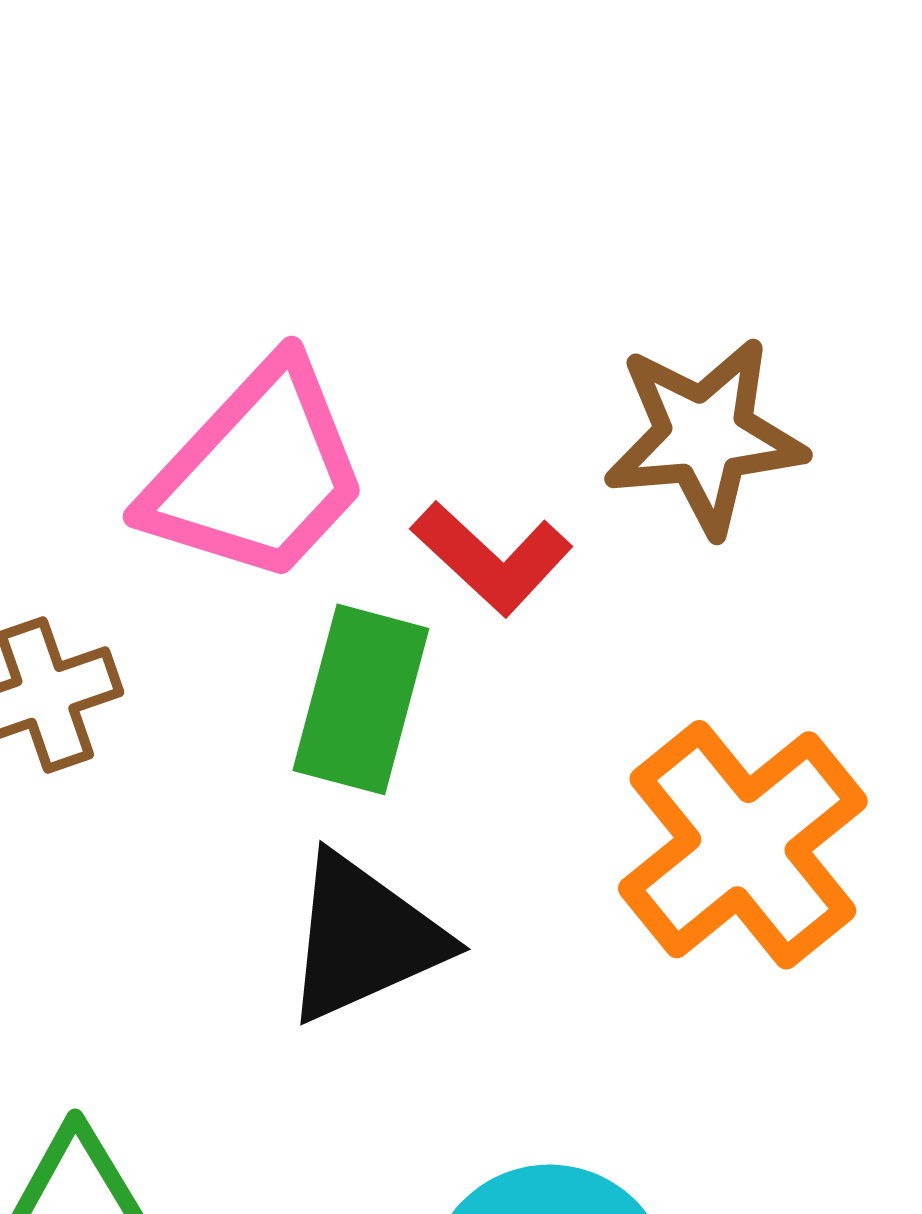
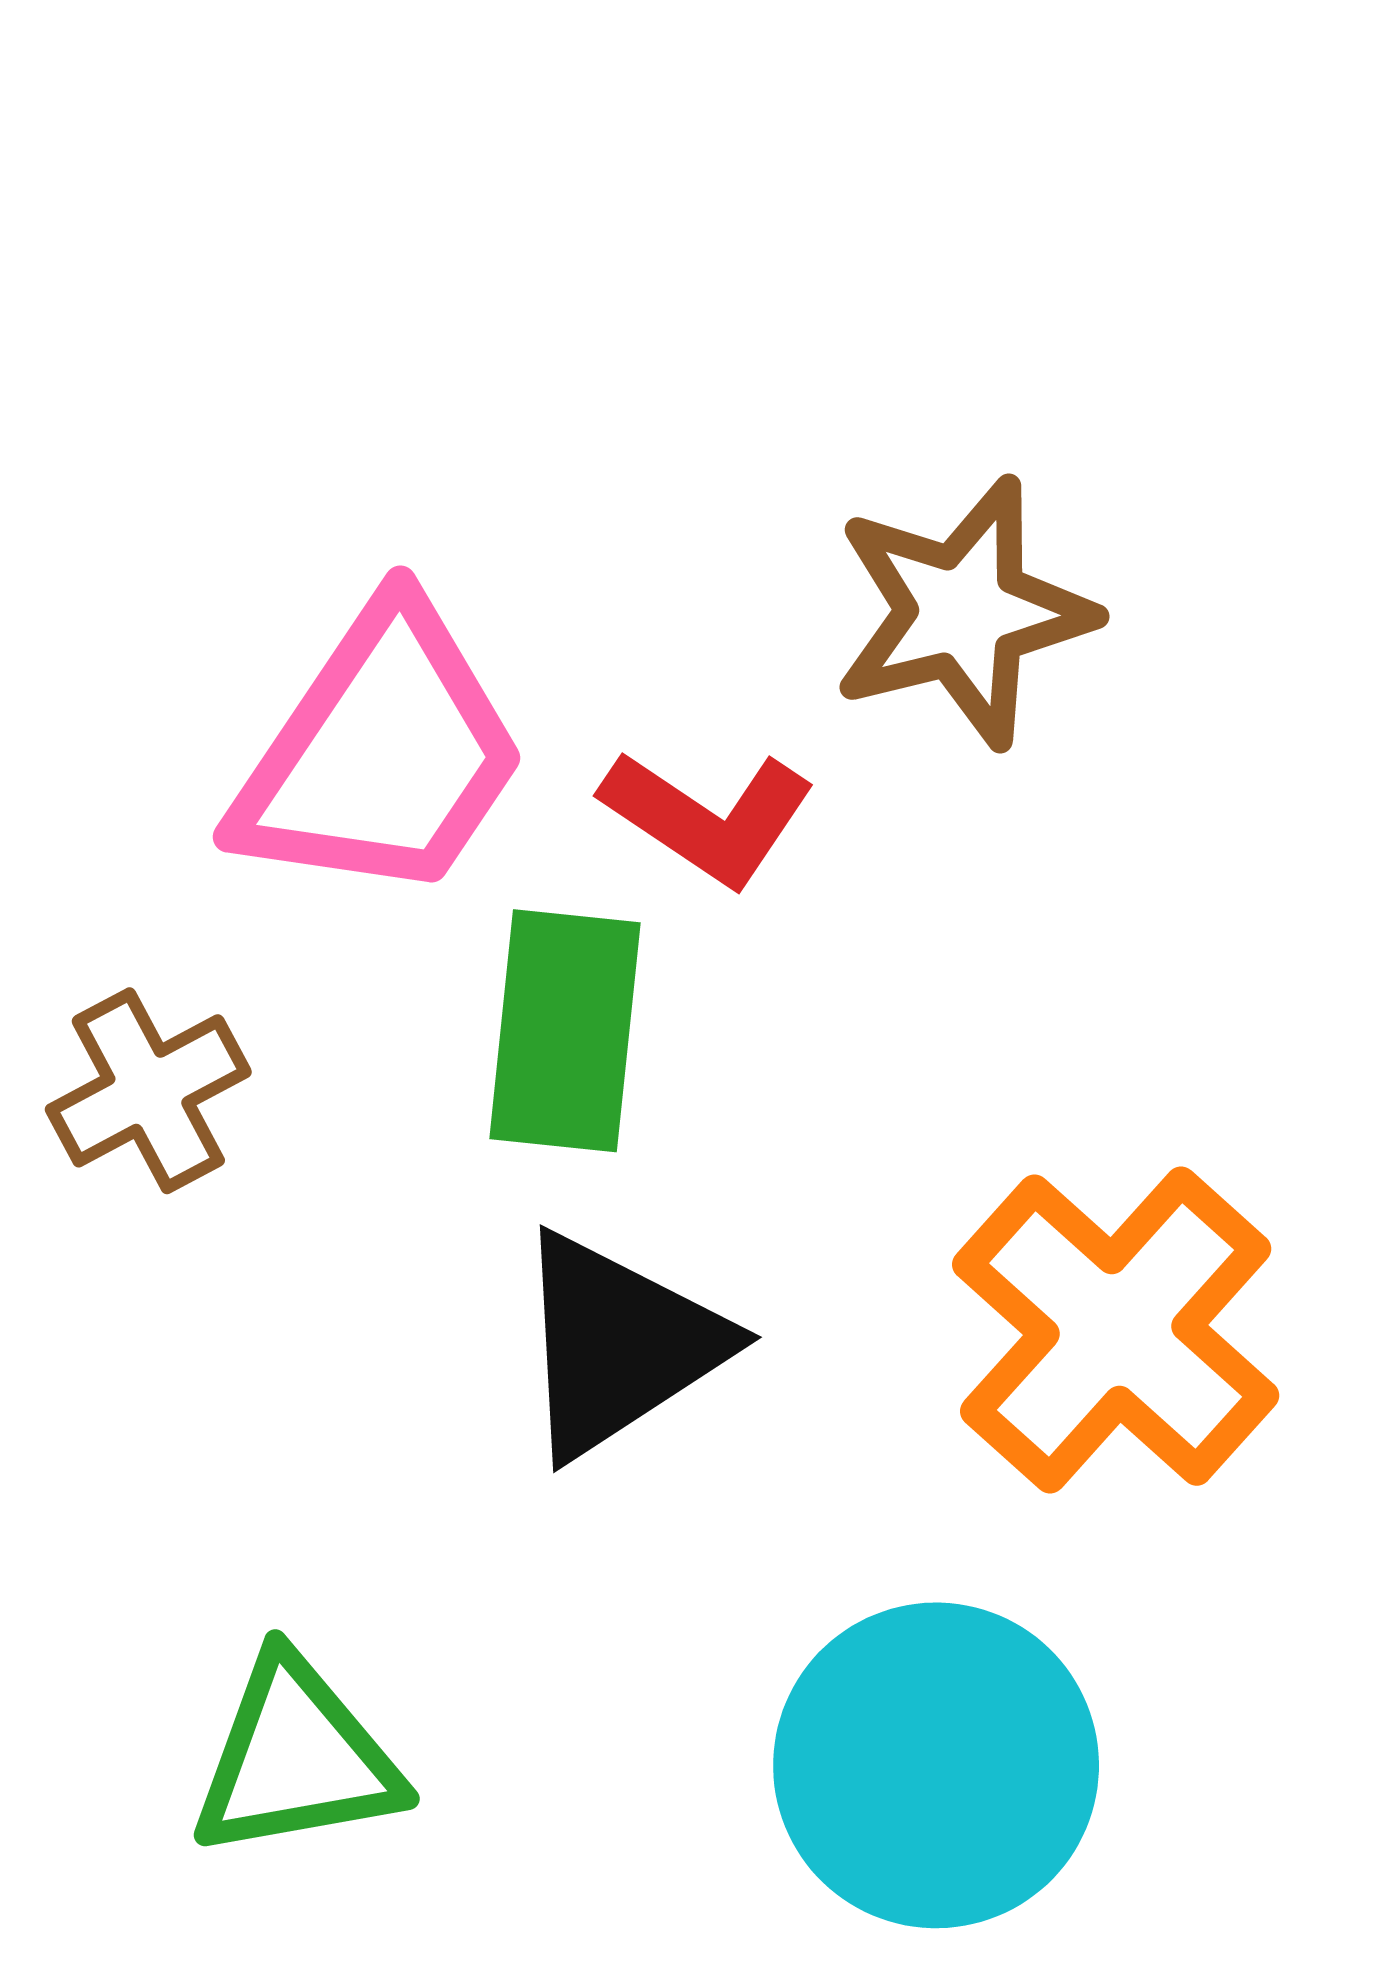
orange cross: (743, 845) -> (1116, 1330), moved

